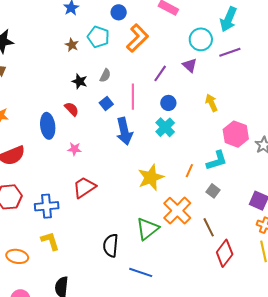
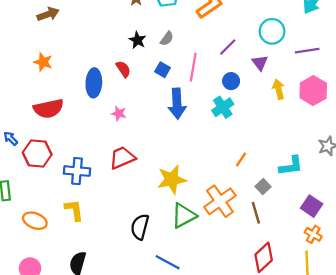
cyan circle: (201, 39) -> (272, 31), moved
purple line: (230, 52) -> (307, 51), moved
purple triangle: (190, 65) -> (260, 63), moved
blue square: (106, 103) -> (163, 70), turned -32
pink hexagon: (236, 134) -> (313, 91), moved
cyan L-shape: (217, 161) -> (291, 166), moved
yellow star: (151, 177) -> (172, 180), moved
brown line: (209, 227) -> (256, 213), moved

